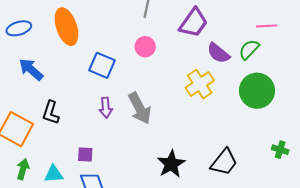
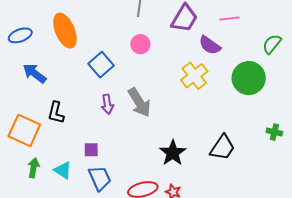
pink line: (267, 26) -> (230, 18), moved
green semicircle: (249, 49) -> (272, 44), moved
blue square: (102, 65) -> (101, 65), turned 30
cyan triangle: (54, 174) -> (63, 170), turned 42

